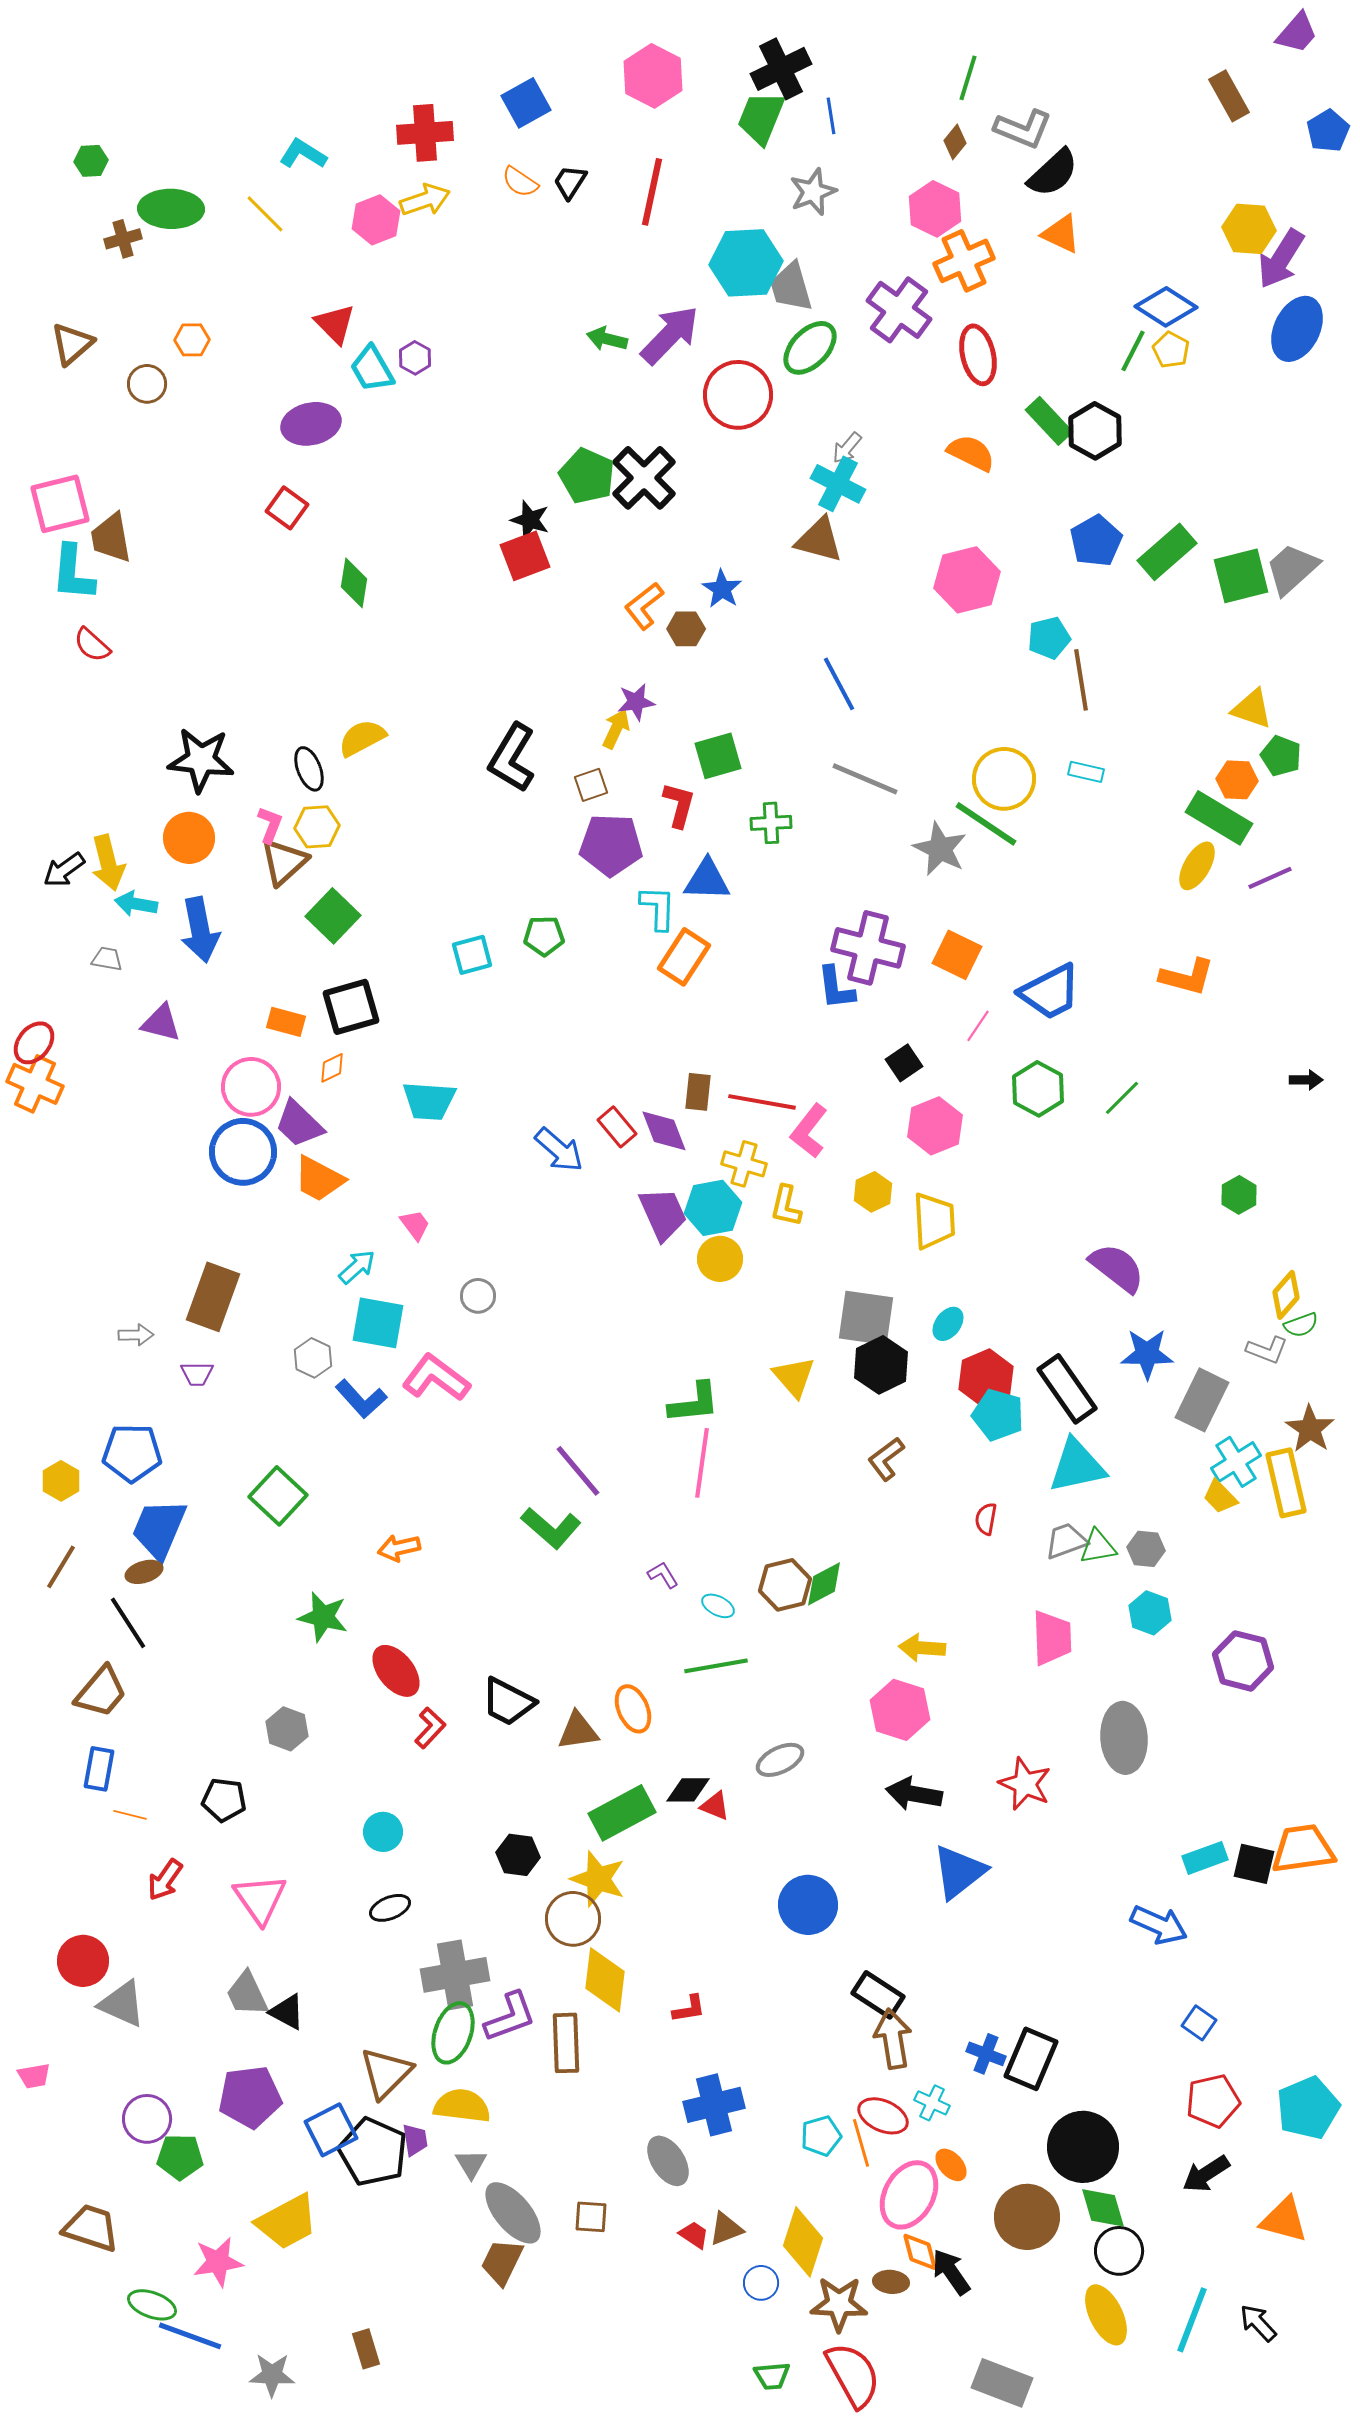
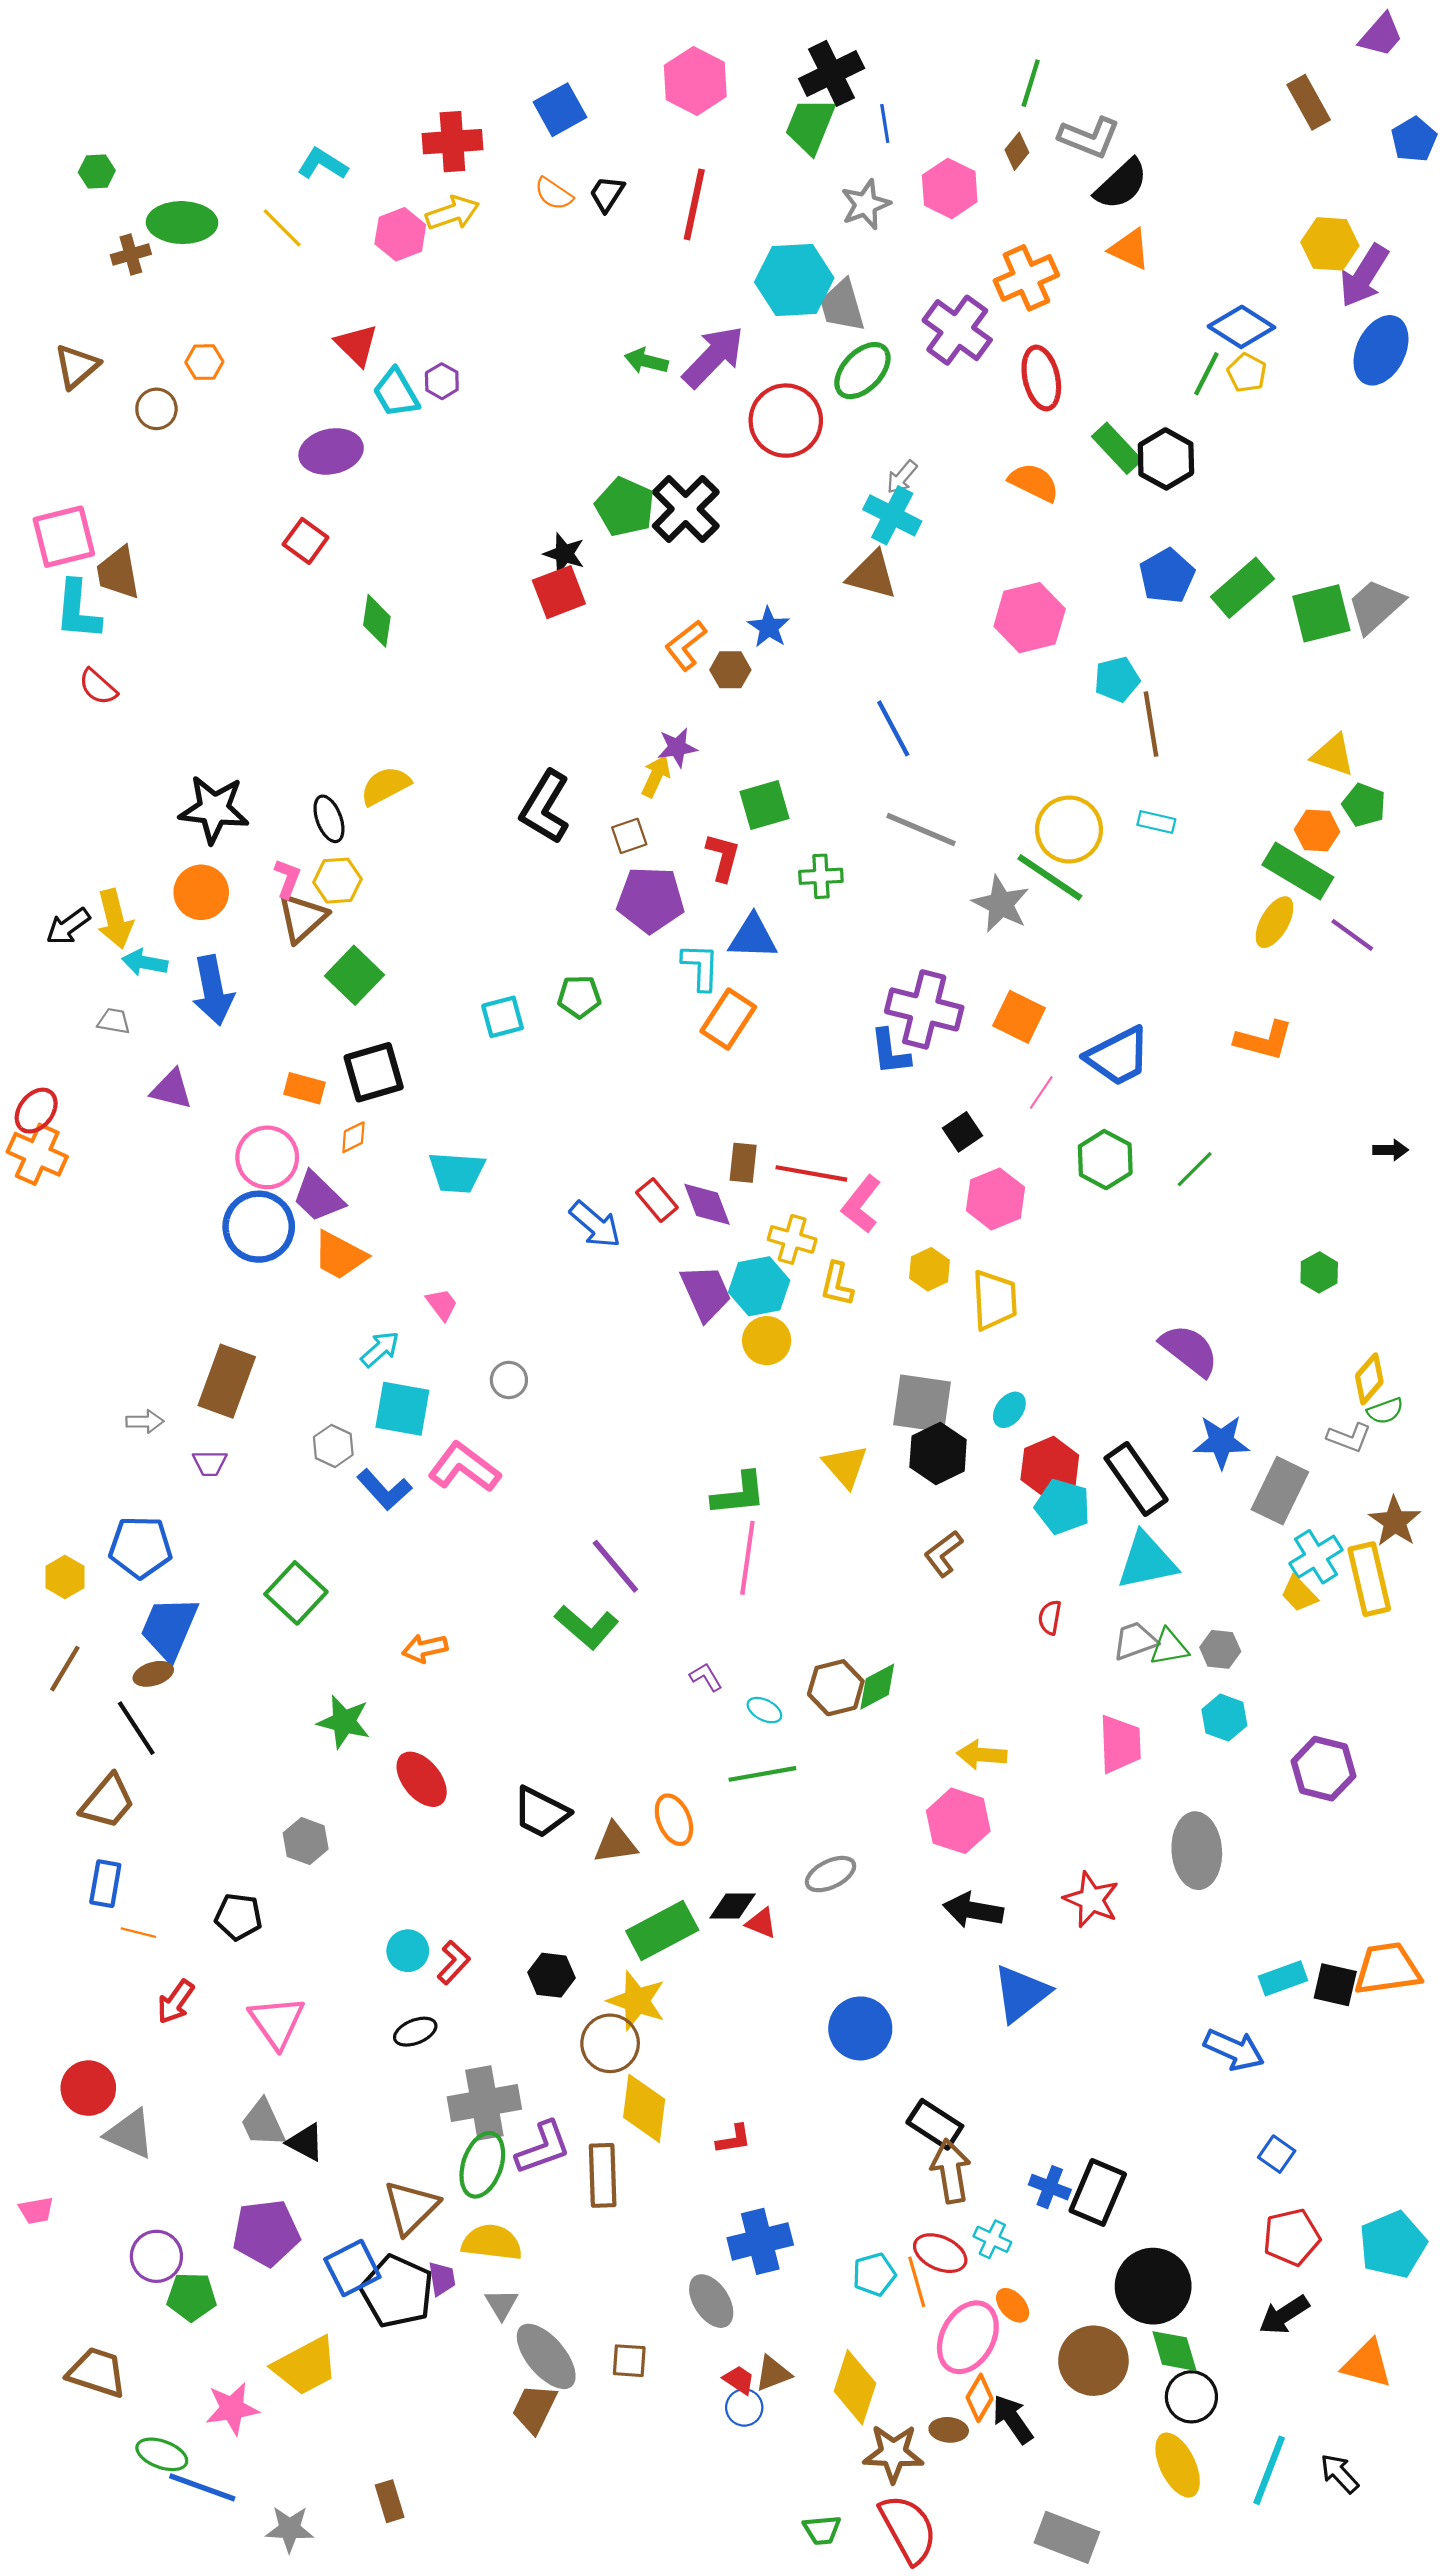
pink hexagon: (935, 209) -> (950, 188), moved
purple line: (1270, 878) -> (1352, 935), turned 60
red L-shape: (430, 1728) -> (454, 1962), moved
orange diamond: (920, 2252) -> (980, 2398), turned 45
blue circle: (761, 2283) -> (744, 2408), moved

